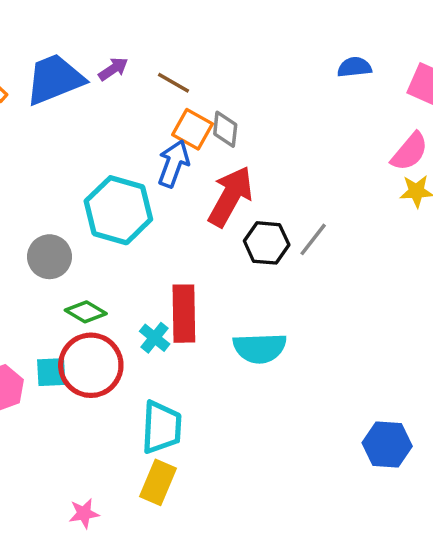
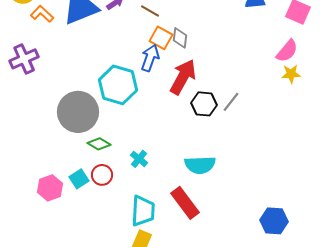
gray circle: (49, 257) -> (78, 112), size x1.6
red rectangle: (184, 314) -> (185, 203), moved, turned -36
red circle: (91, 365) -> (102, 175), size x0.6
cyan square: (51, 372) -> (79, 179), turned -30

